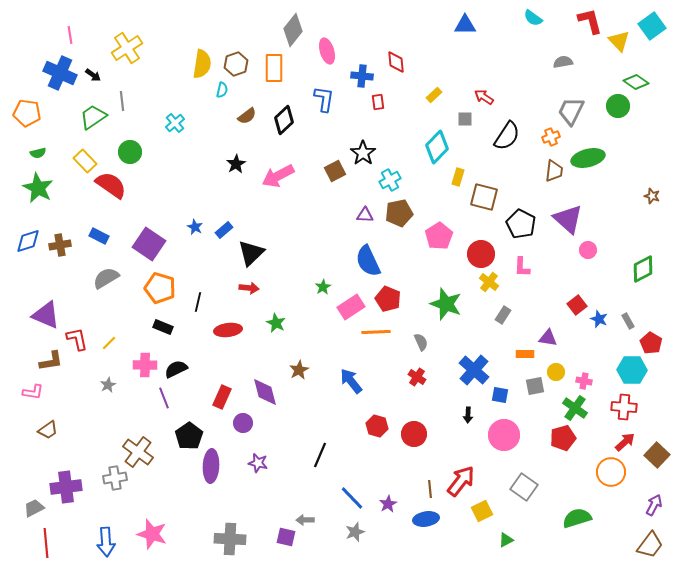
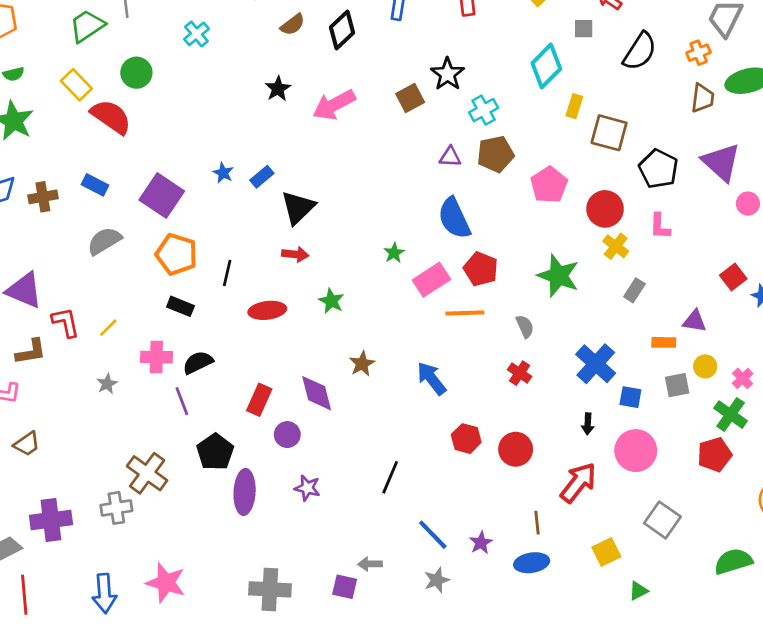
pink cross: (584, 381) -> (743, 378), turned 35
red arrow: (461, 481) -> (578, 483), moved

